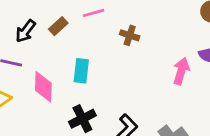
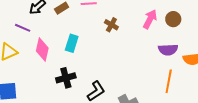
pink arrow: (181, 71) -> (150, 19), moved

